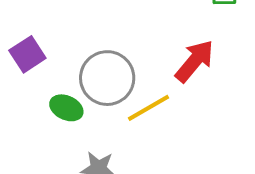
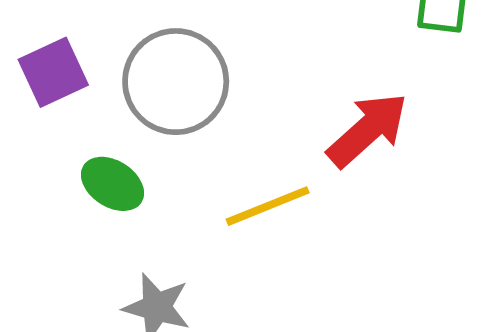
gray circle: (107, 78) -> (176, 82), moved

